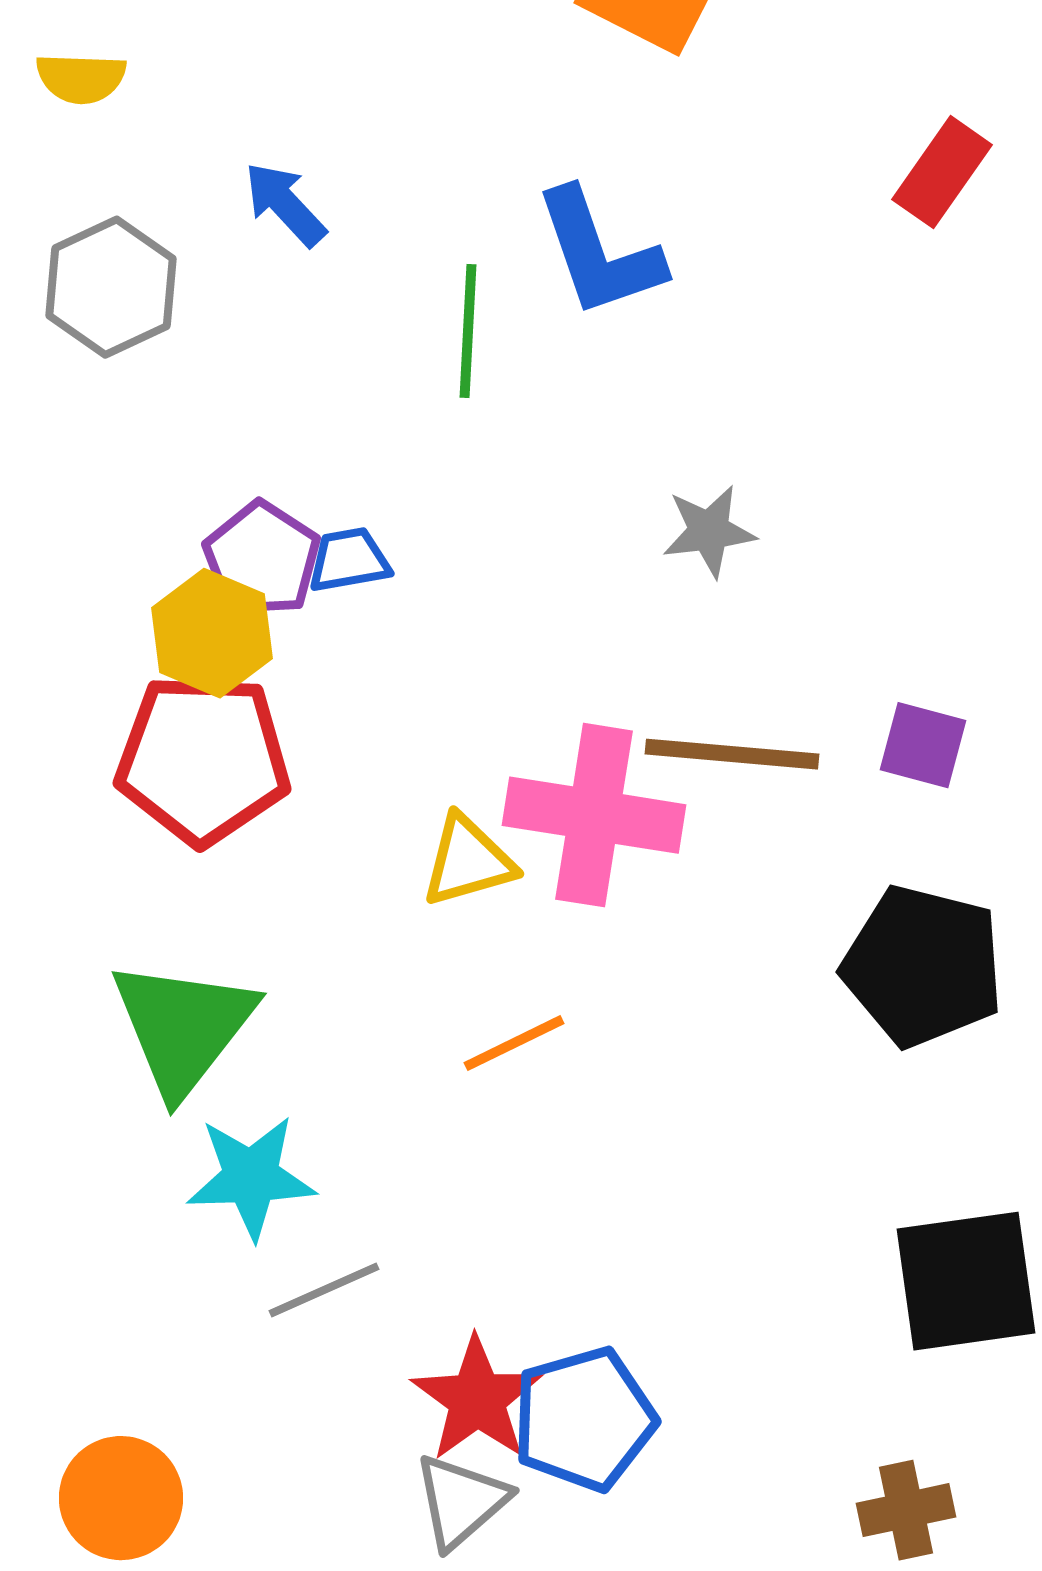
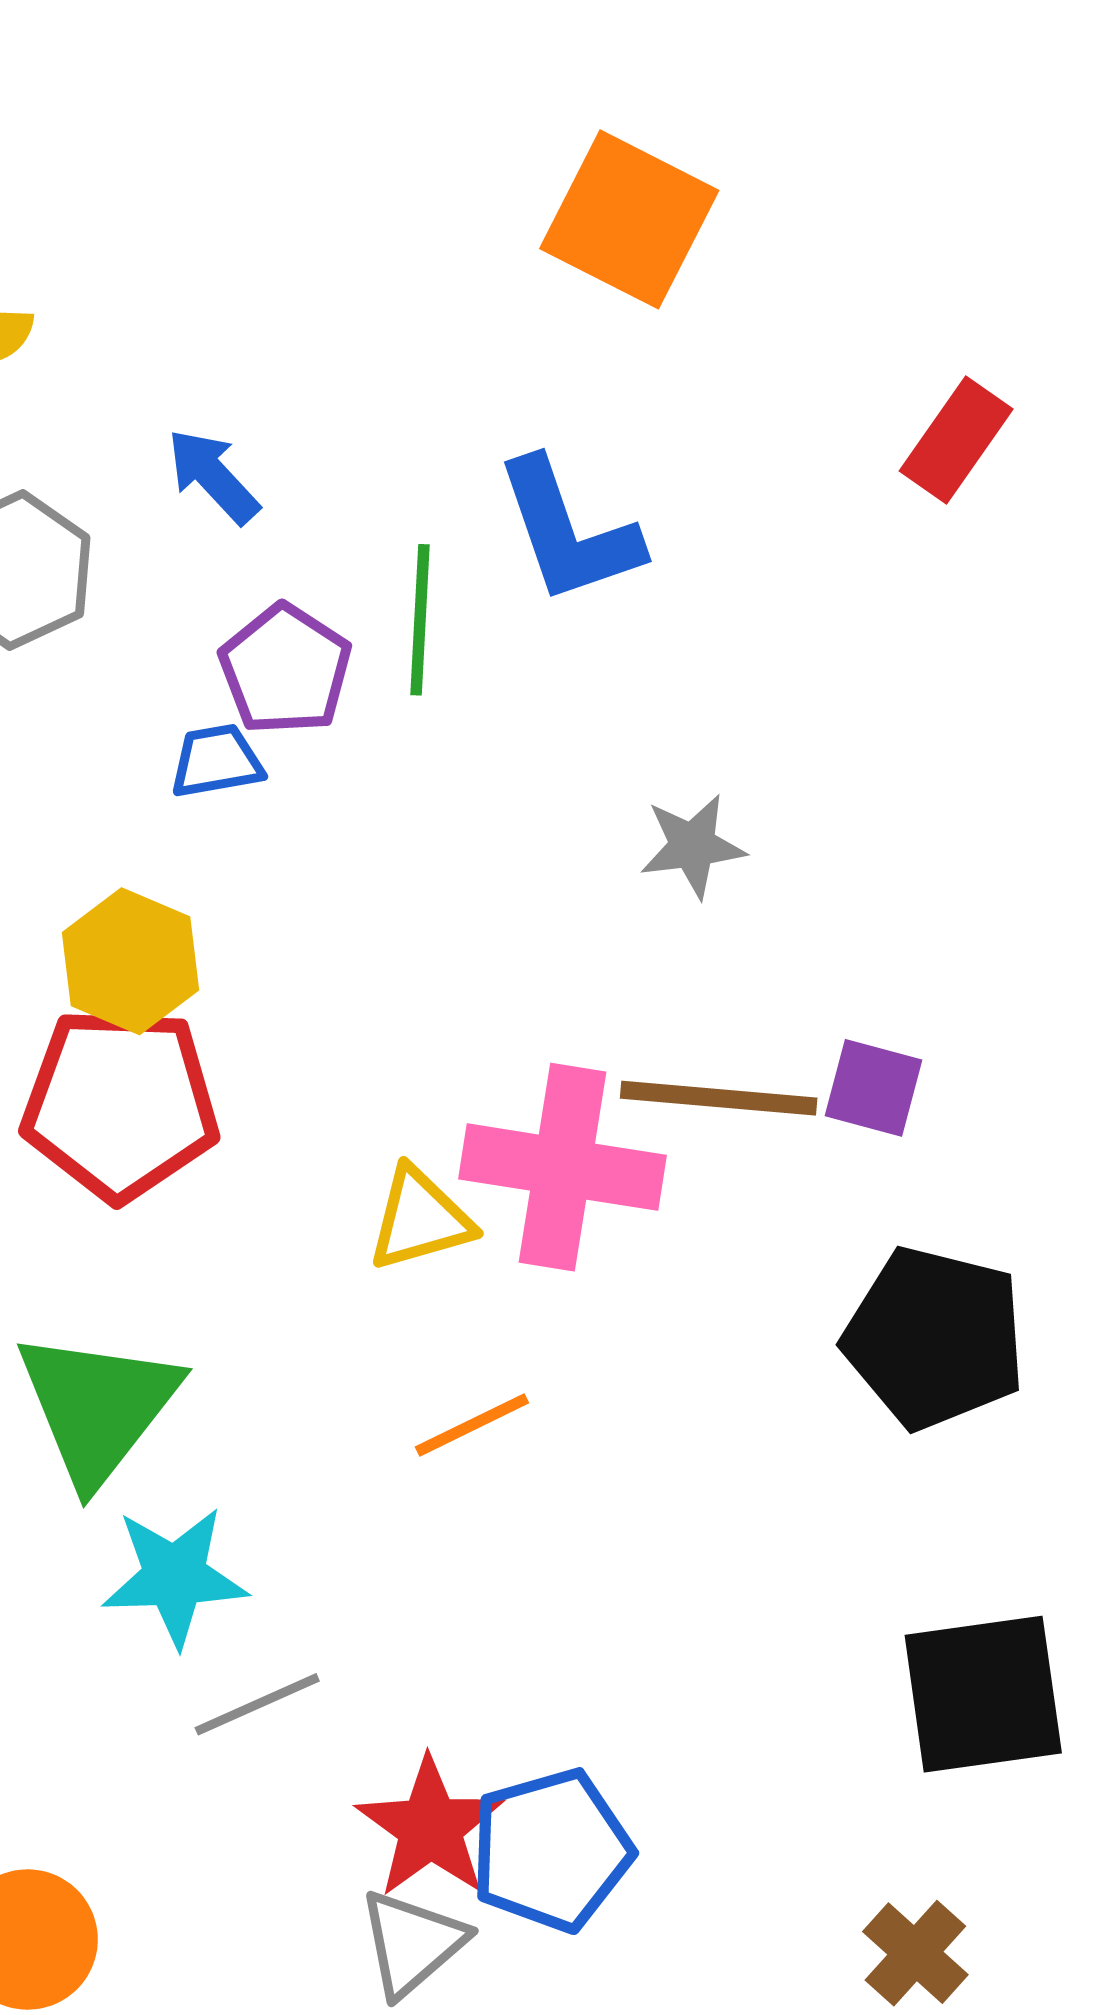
purple pentagon: (262, 559) -> (285, 669), moved
blue trapezoid: (349, 560) -> (216, 761), moved
purple square: (923, 745) -> (874, 1088), moved
brown cross: (906, 1510) -> (915, 1953), turned -36

